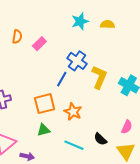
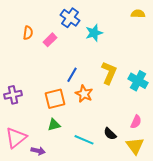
cyan star: (80, 21) -> (94, 33), moved
yellow semicircle: (107, 24) -> (138, 14), moved
blue cross: (77, 61) -> (70, 18), moved
orange star: (73, 112) -> (84, 94), moved

